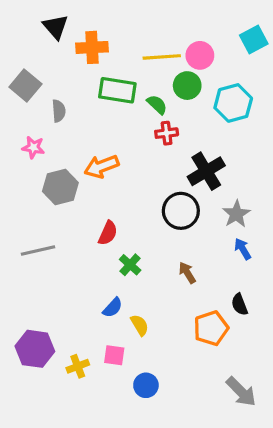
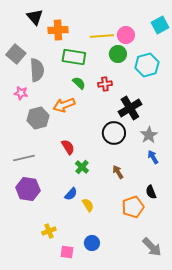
green semicircle: (157, 105) -> (79, 83), moved
gray semicircle: (59, 111) -> (37, 70), size x1.6
red semicircle: (108, 233) -> (68, 147), turned -56
purple hexagon: (35, 349) -> (28, 189), moved
pink square: (114, 355) -> (67, 252), moved

